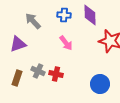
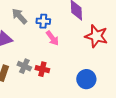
blue cross: (64, 15) -> (43, 21), moved

